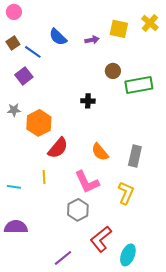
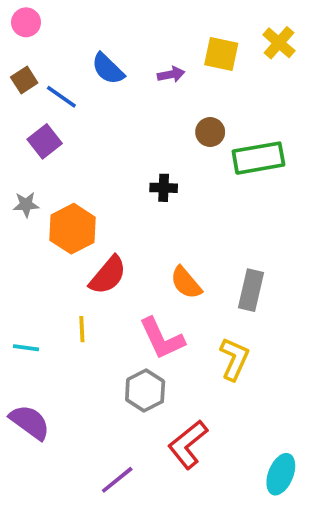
purple semicircle: (16, 227) -> (30, 422), turned 35
cyan ellipse: (128, 255) -> (281, 474), moved

